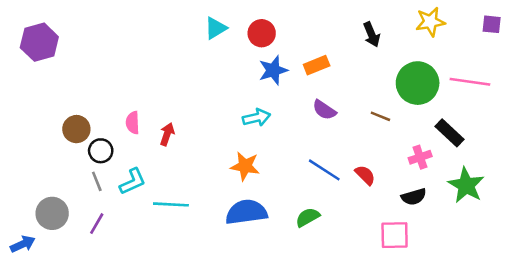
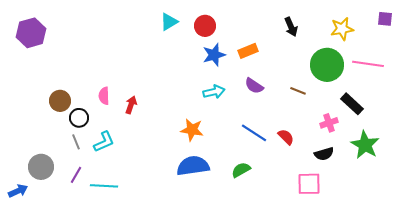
yellow star: (430, 22) -> (342, 29), moved
cyan arrow: (257, 118) -> (214, 92), moved
cyan line: (171, 204) -> (104, 186), moved

